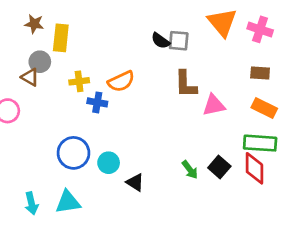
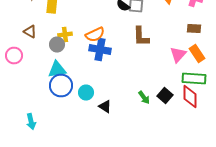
gray circle: (40, 62) -> (57, 44), moved
blue cross: (97, 102) -> (100, 50), moved, size x1.5
pink triangle: (214, 105) -> (178, 54), moved, turned -36
orange rectangle: (264, 108) -> (197, 54), turned 30
cyan triangle: (68, 202) -> (57, 70), moved

